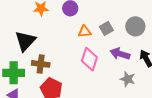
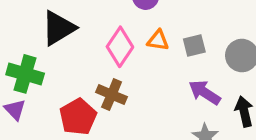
pink diamond: (89, 59) -> (120, 47), moved
brown cross: (41, 64) -> (112, 95), moved

